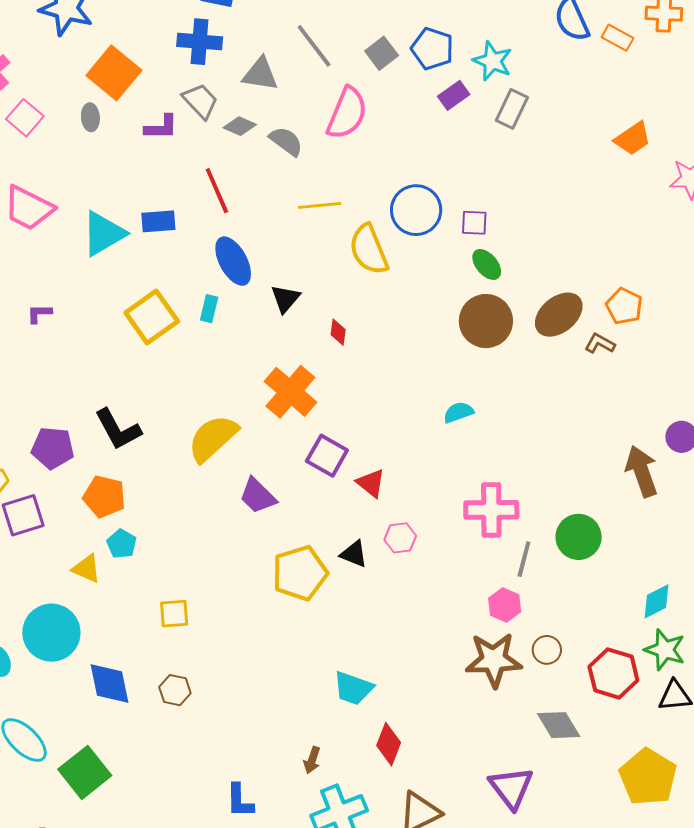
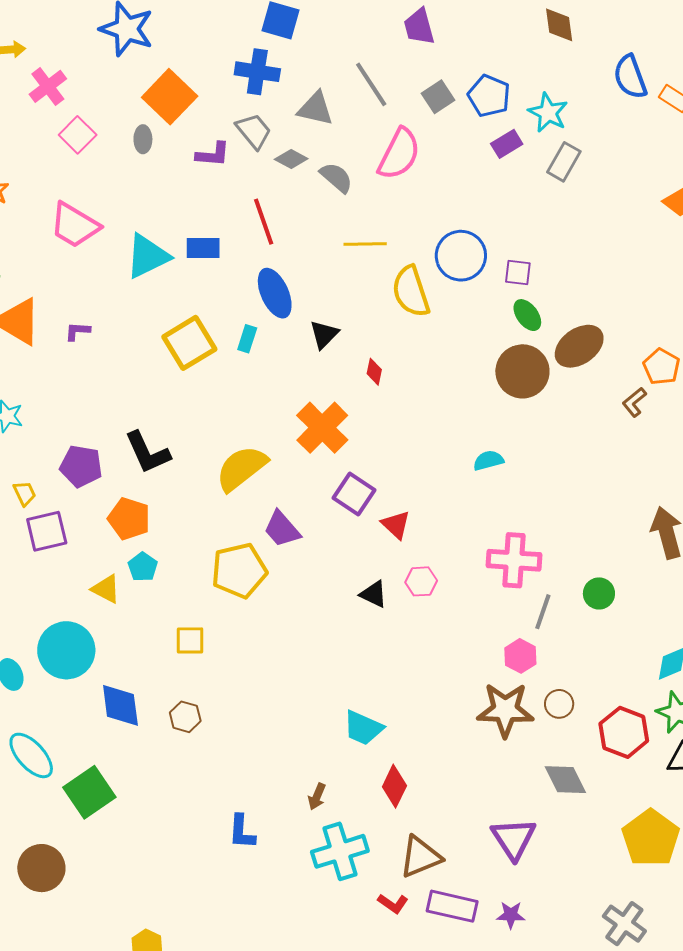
brown ellipse: (559, 315) -> (579, 346), moved
brown L-shape: (600, 344) -> (634, 402), turned -72
green circle: (579, 537) -> (599, 593), size x0.7
yellow pentagon: (300, 573) -> (239, 571), moved

